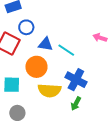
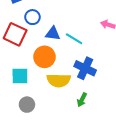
green arrow: (76, 104) -> (82, 100), moved

